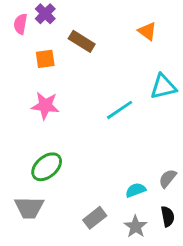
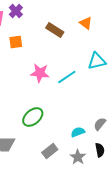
brown rectangle: (82, 41) -> (55, 30), moved
pink star: (45, 106) -> (40, 73), moved
green ellipse: (47, 167) -> (33, 117), moved

